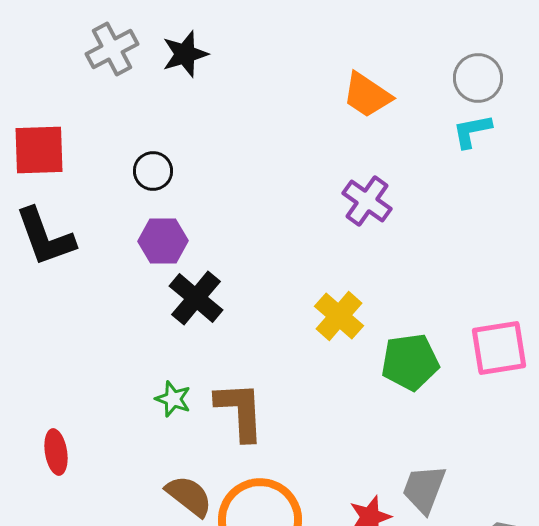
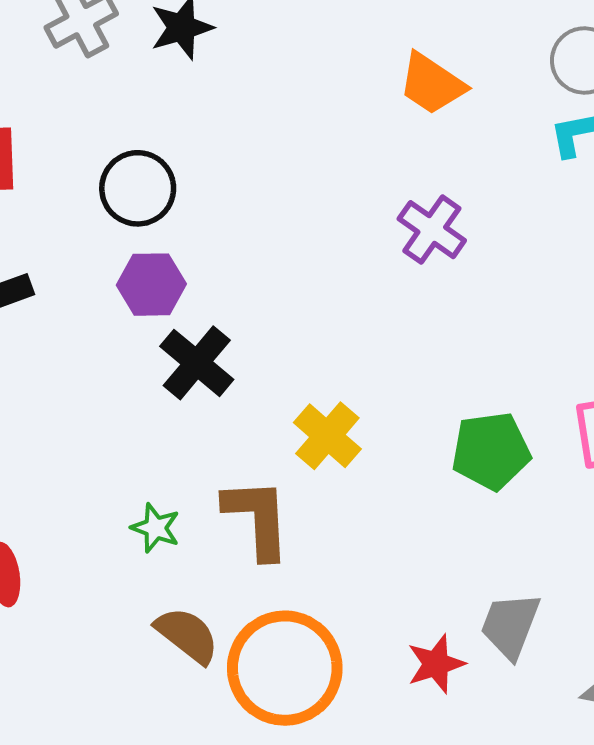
black circle: (153, 171) -> (138, 188), size x1.4
yellow cross: (339, 316) -> (327, 436), moved
green star: (173, 399) -> (156, 528), moved

